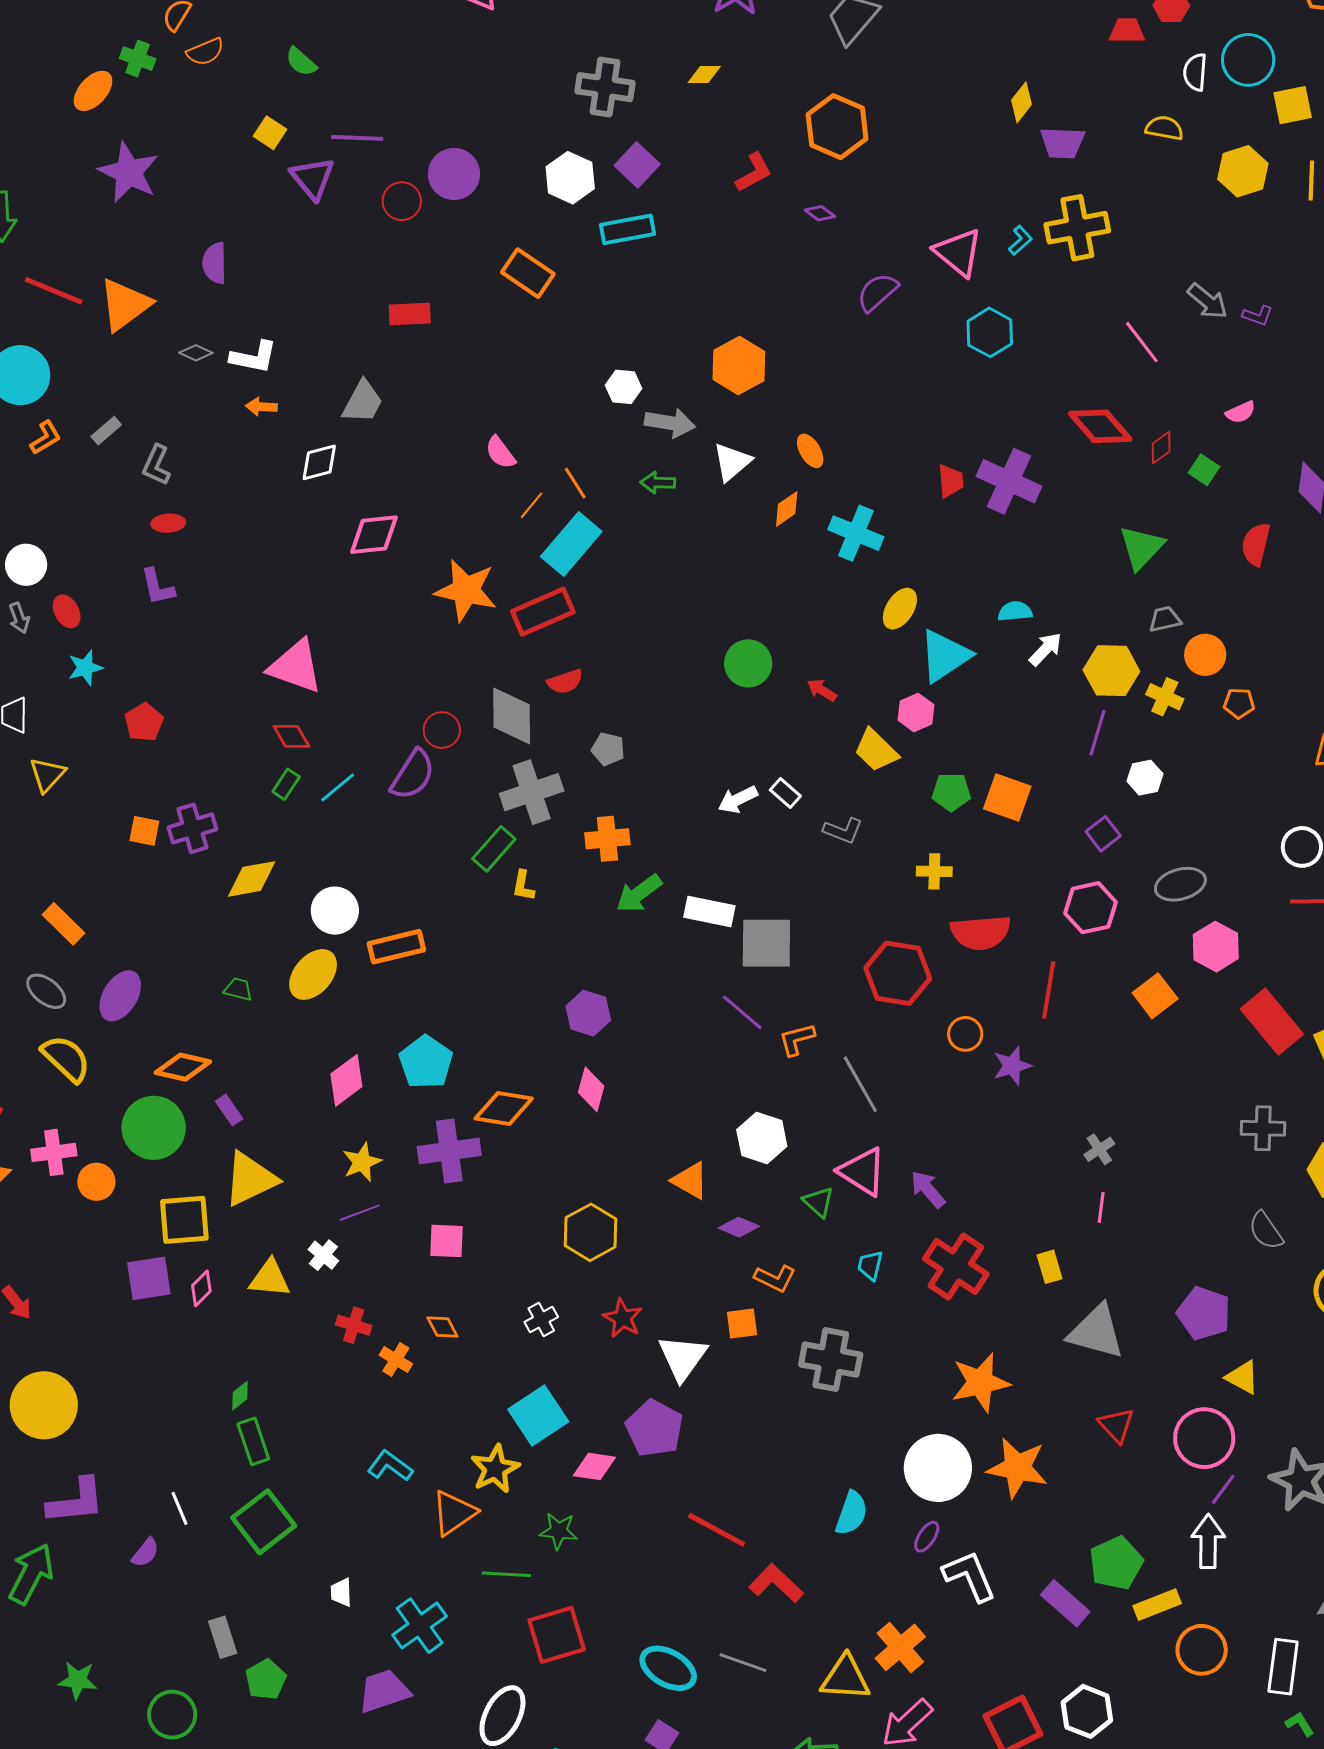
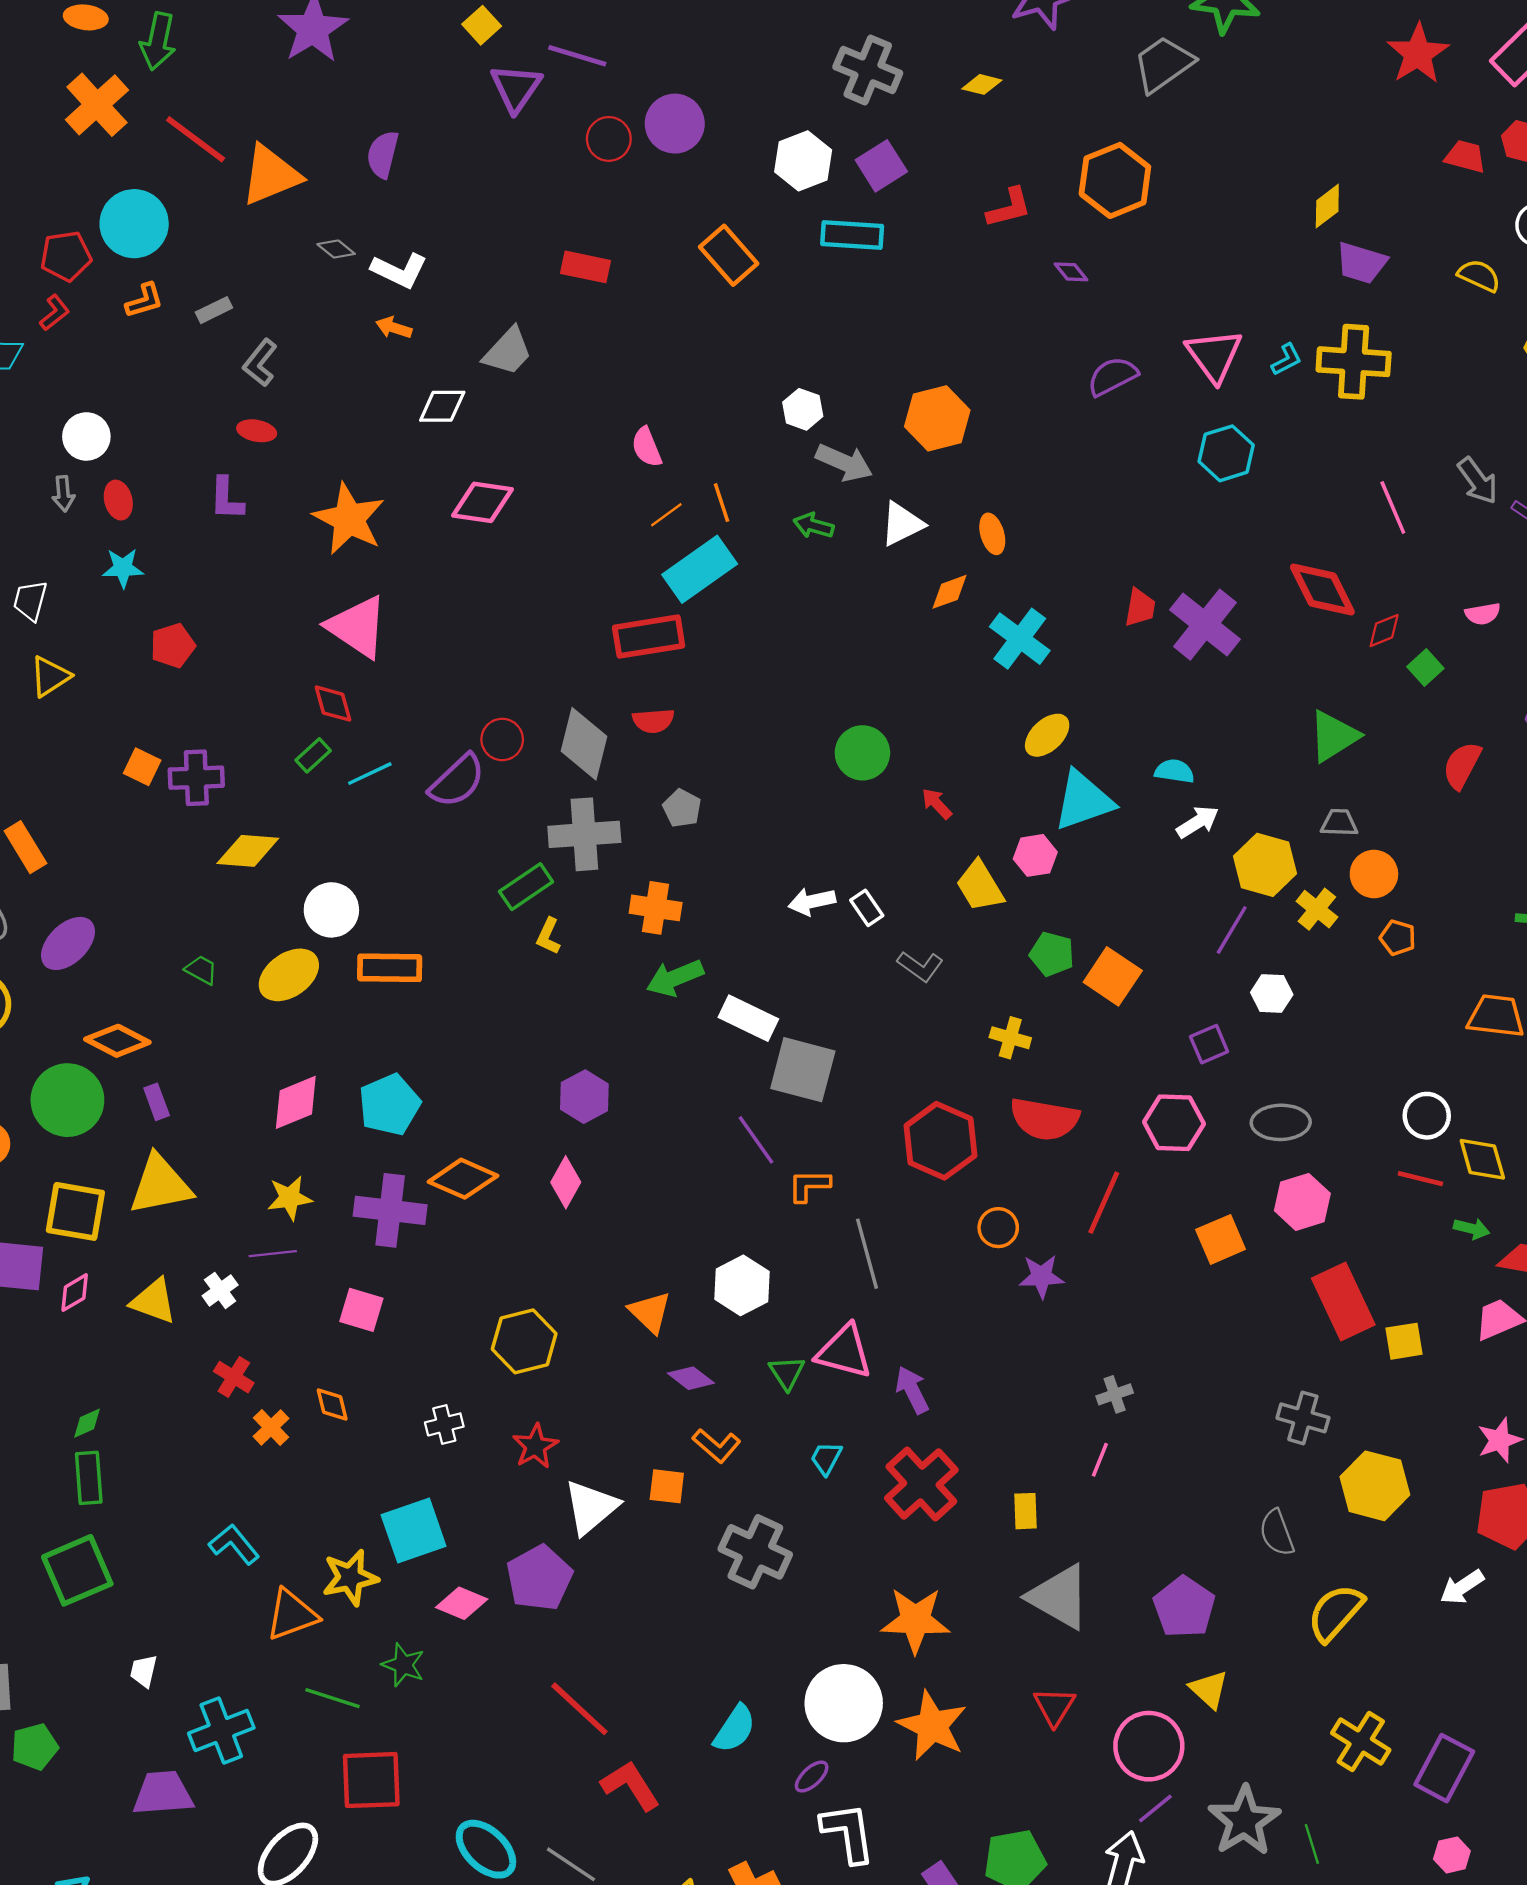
orange star: (466, 590) -> (349, 519), moved
pink triangle: (862, 1172) -> (844, 1352), turned -32

